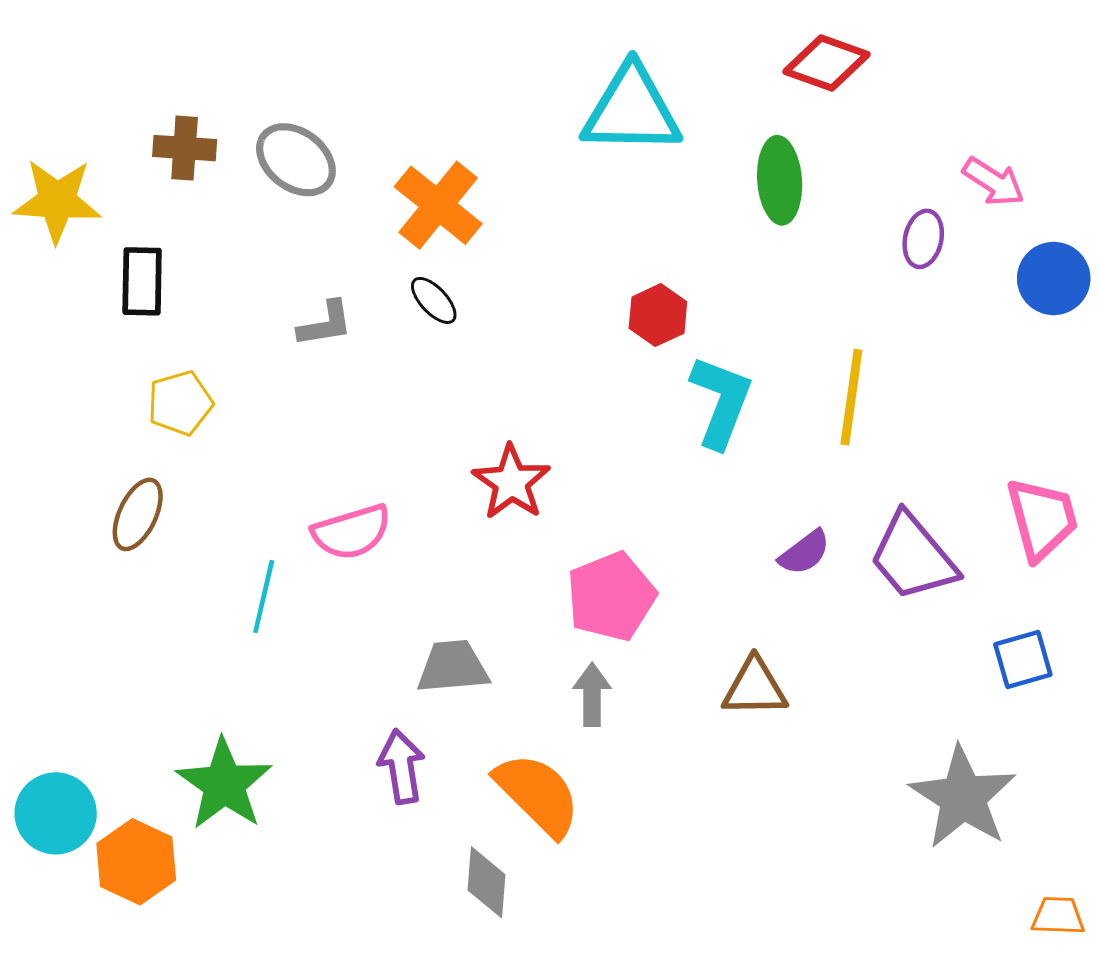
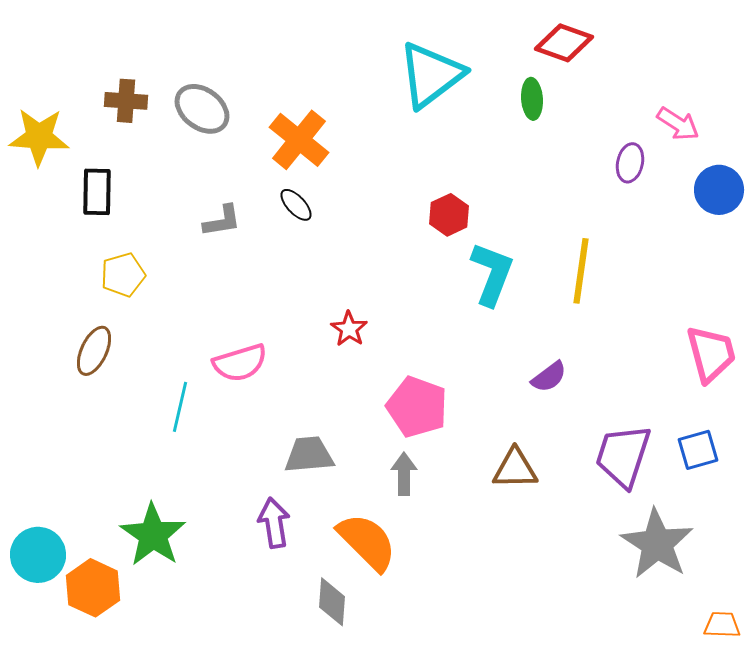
cyan triangle: (632, 110) -> (431, 75), turned -38
green ellipse: (780, 180) -> (532, 99), moved, size x0.7
red star: (511, 482) -> (349, 329), size x0.7
purple trapezoid: (913, 557) -> (623, 456), moved, turned 58
pink pentagon: (611, 596) -> (417, 407), turned -30

